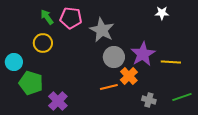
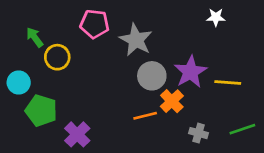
green arrow: (47, 17) -> (35, 37), moved

